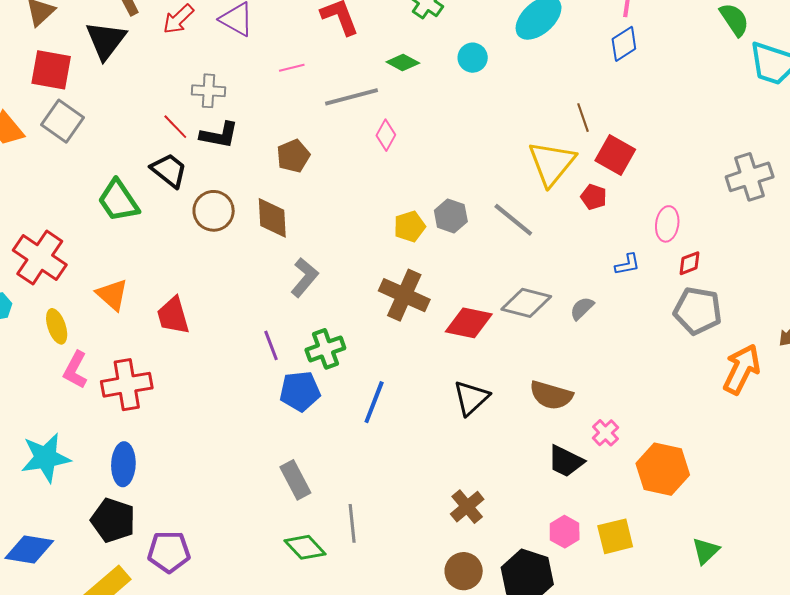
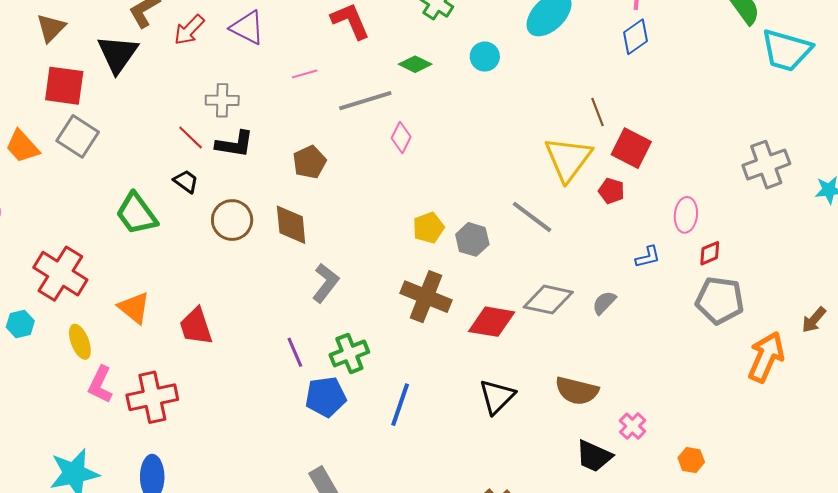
black trapezoid: (169, 170) -> (186, 181), size x0.7
gray hexagon: (451, 216) -> (472, 239), moved
orange hexagon: (663, 469) -> (691, 460), size x0.5

